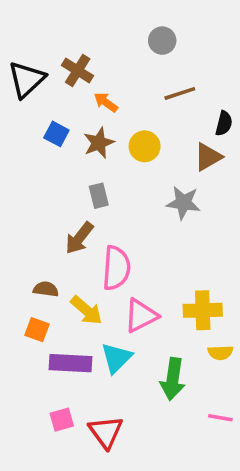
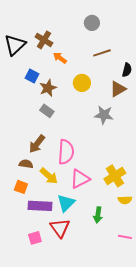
brown star: (99, 143) -> (48, 88), moved
gray rectangle: (99, 196) -> (47, 111), moved, turned -40
brown arrow: (79, 238) -> (37, 144), moved
yellow cross: (203, 310) -> (115, 176), turned -30
green arrow: (173, 379) -> (98, 215), size x0.7
red triangle: (106, 432) -> (60, 228), moved

